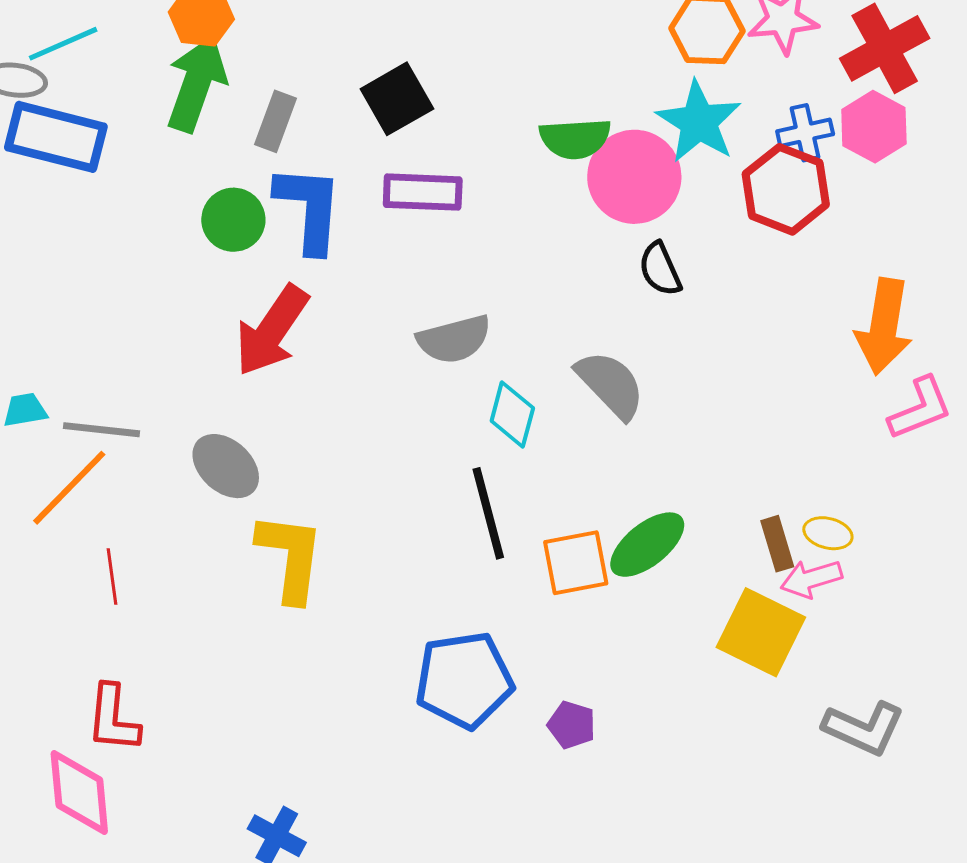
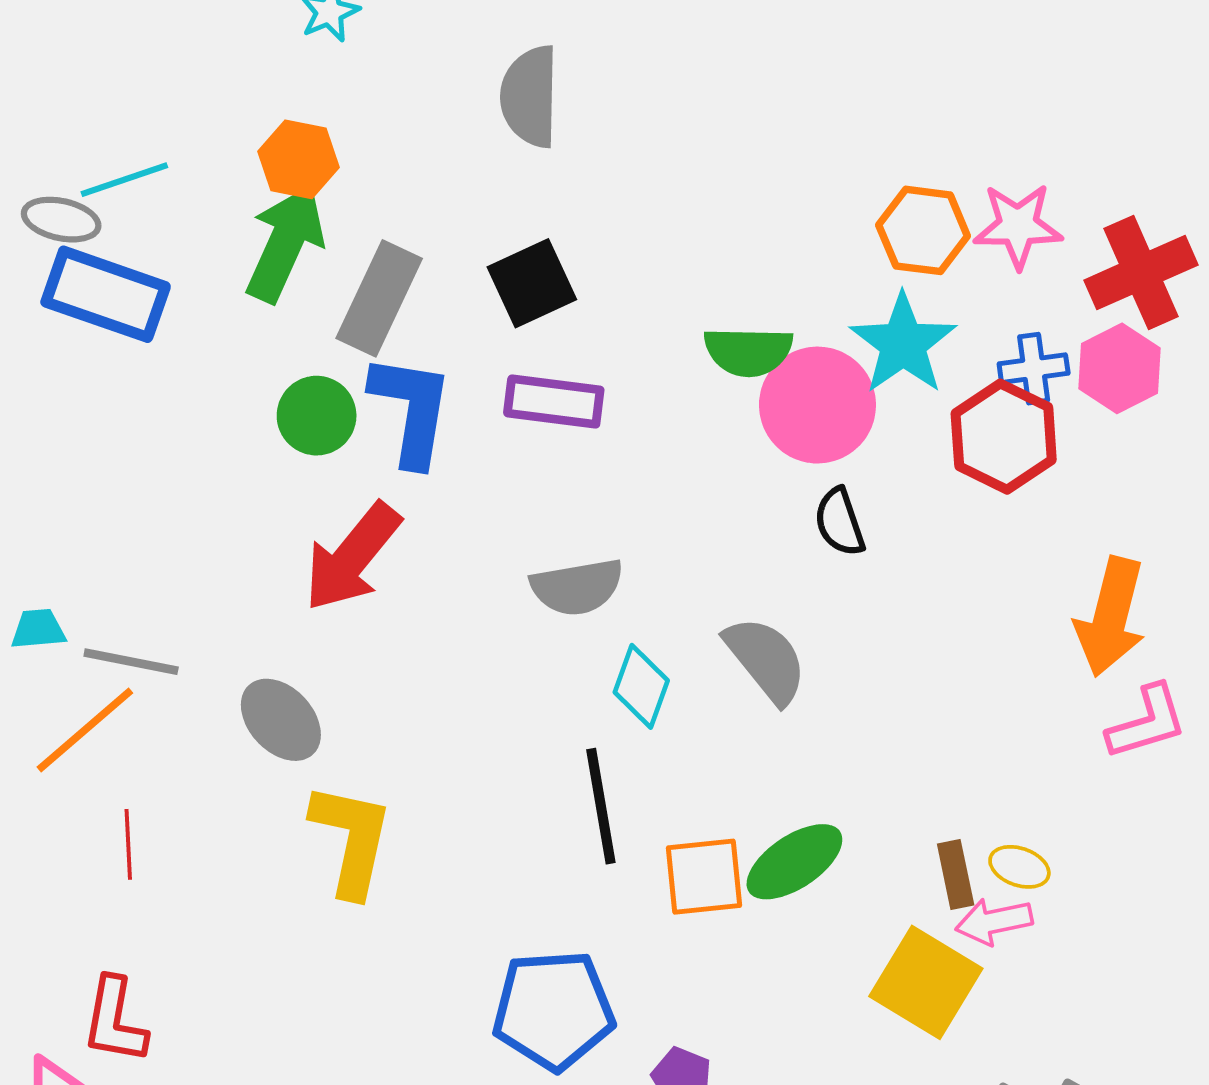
gray rectangle: (276, 121) -> (379, 298), size x1.5

